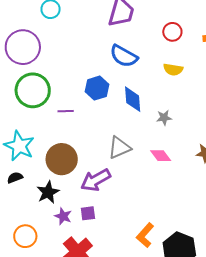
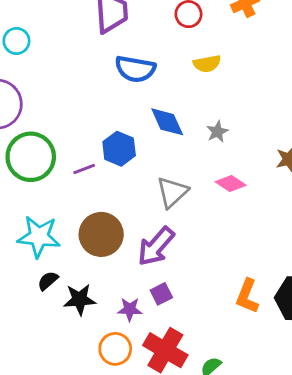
blue hexagon: (97, 88) -> (119, 149), moved
black star: (48, 192) -> (80, 299), moved, turned -30
orange circle: (25, 236) -> (115, 349), moved

